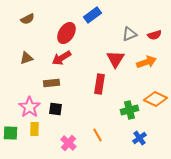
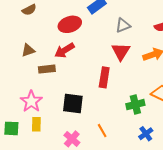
red ellipse: (66, 33) -> (70, 24), turned 40
gray triangle: (129, 34) -> (123, 25), moved
brown rectangle: (51, 83) -> (47, 69), moved
black square: (55, 109) -> (73, 103), moved, size x1.5

